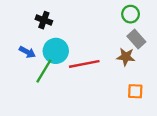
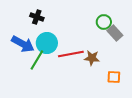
green circle: (131, 14) -> (104, 22), moved
blue arrow: (27, 52) -> (23, 44), size x1.6
brown star: (126, 57) -> (92, 58), moved

